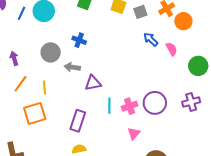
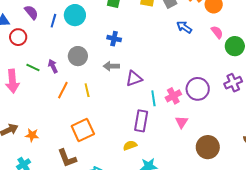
pink semicircle: (172, 49) -> (217, 32), moved
gray circle: (51, 52) -> (78, 56), moved
orange square: (35, 113) -> (83, 130), moved
purple rectangle: (78, 121) -> (141, 121), moved

